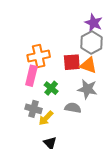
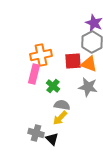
gray semicircle: (73, 108) -> (62, 105), moved
gray cross: (33, 109) -> (36, 133), moved
yellow arrow: (46, 118) -> (60, 118), moved

